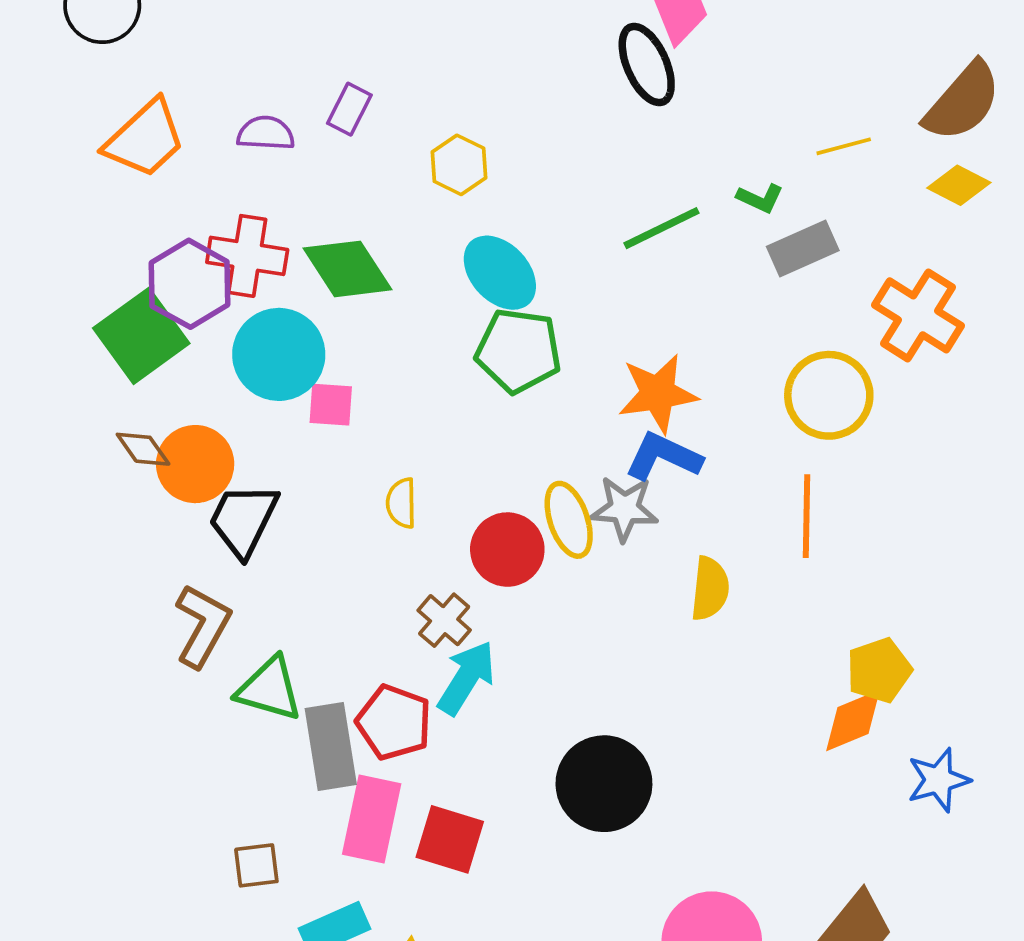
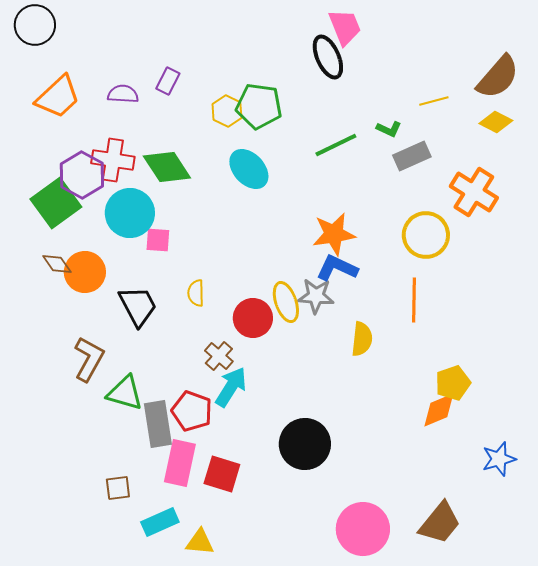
green pentagon: (518, 351) -> (259, 106), moved
black trapezoid: (243, 520) -> (138, 306), moved, turned 126
blue star: (938, 780) -> (499, 459), moved

